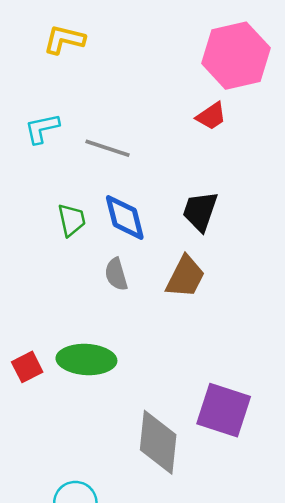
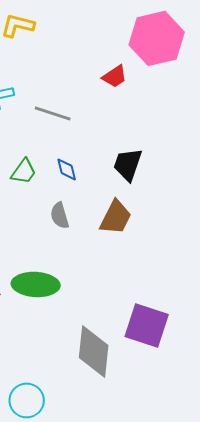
red trapezoid: (211, 116) -> (115, 76), moved
blue diamond: (125, 217) -> (67, 169), size x0.6
green trapezoid: (72, 220) -> (24, 171), turned 48

